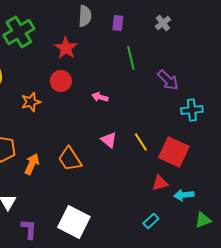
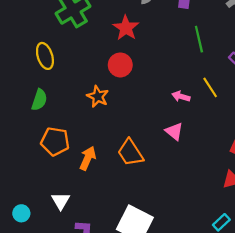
pink arrow: (100, 97) -> (181, 96), moved
orange star: (31, 102) -> (98, 96), moved, turned -30
yellow line: (141, 142) -> (210, 87), moved

